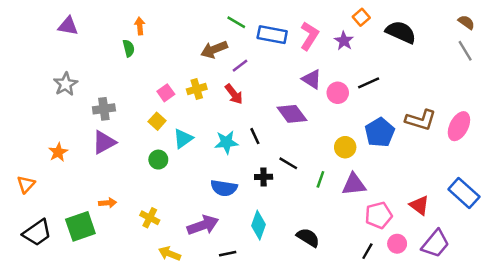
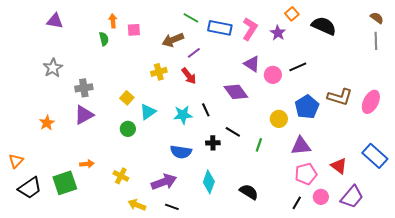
gray line: (465, 51) -> (376, 41), turned 30
pink square: (166, 93) -> (134, 30), moved, turned 32
orange triangle: (26, 184) -> (16, 161), moved
purple triangle: (354, 184) -> (301, 146), moved
black line: (228, 254) -> (172, 207), moved, turned 32

